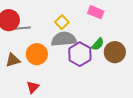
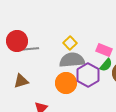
pink rectangle: (96, 12) -> (104, 50), moved
orange circle: (37, 54) -> (66, 83), moved

